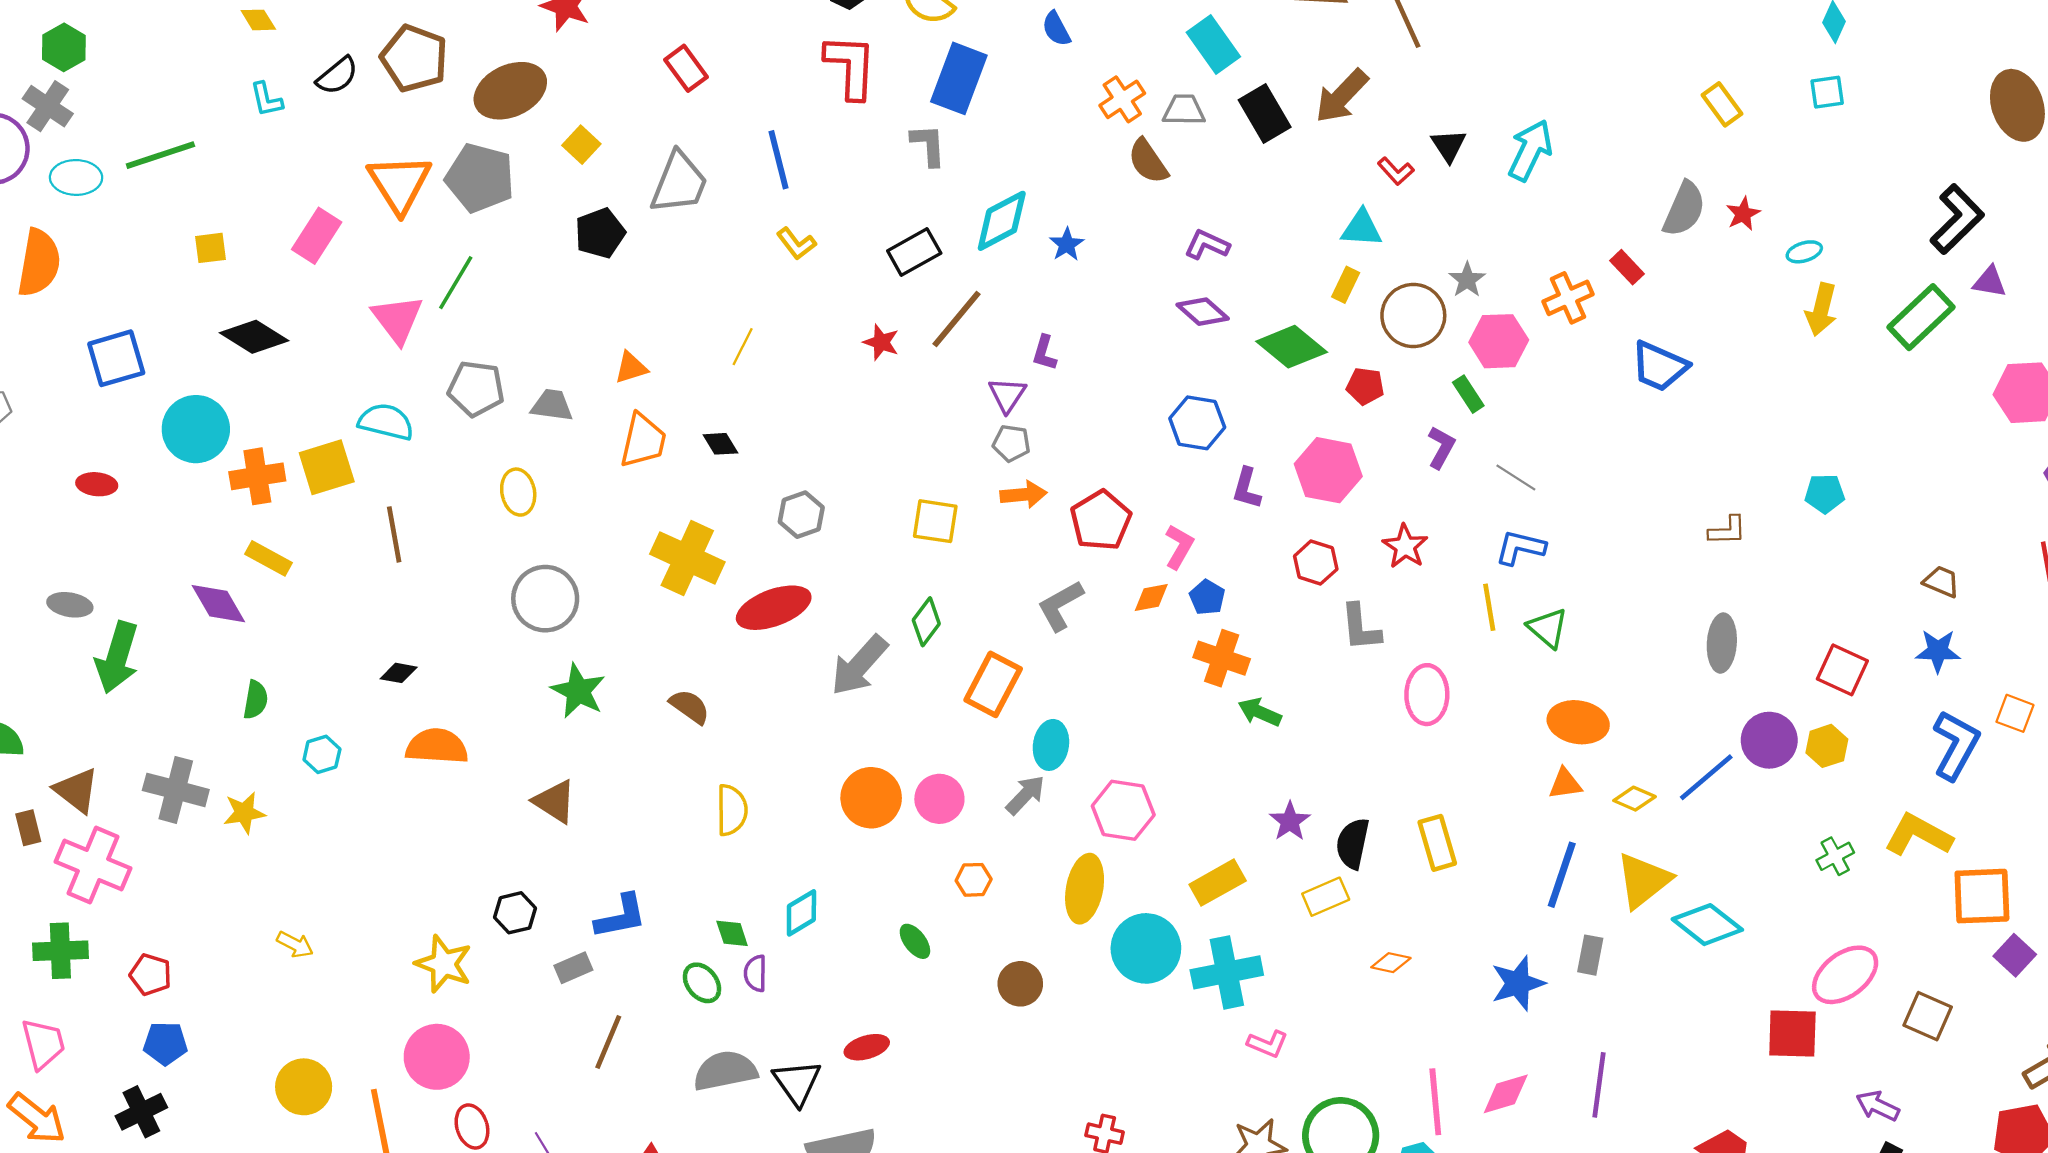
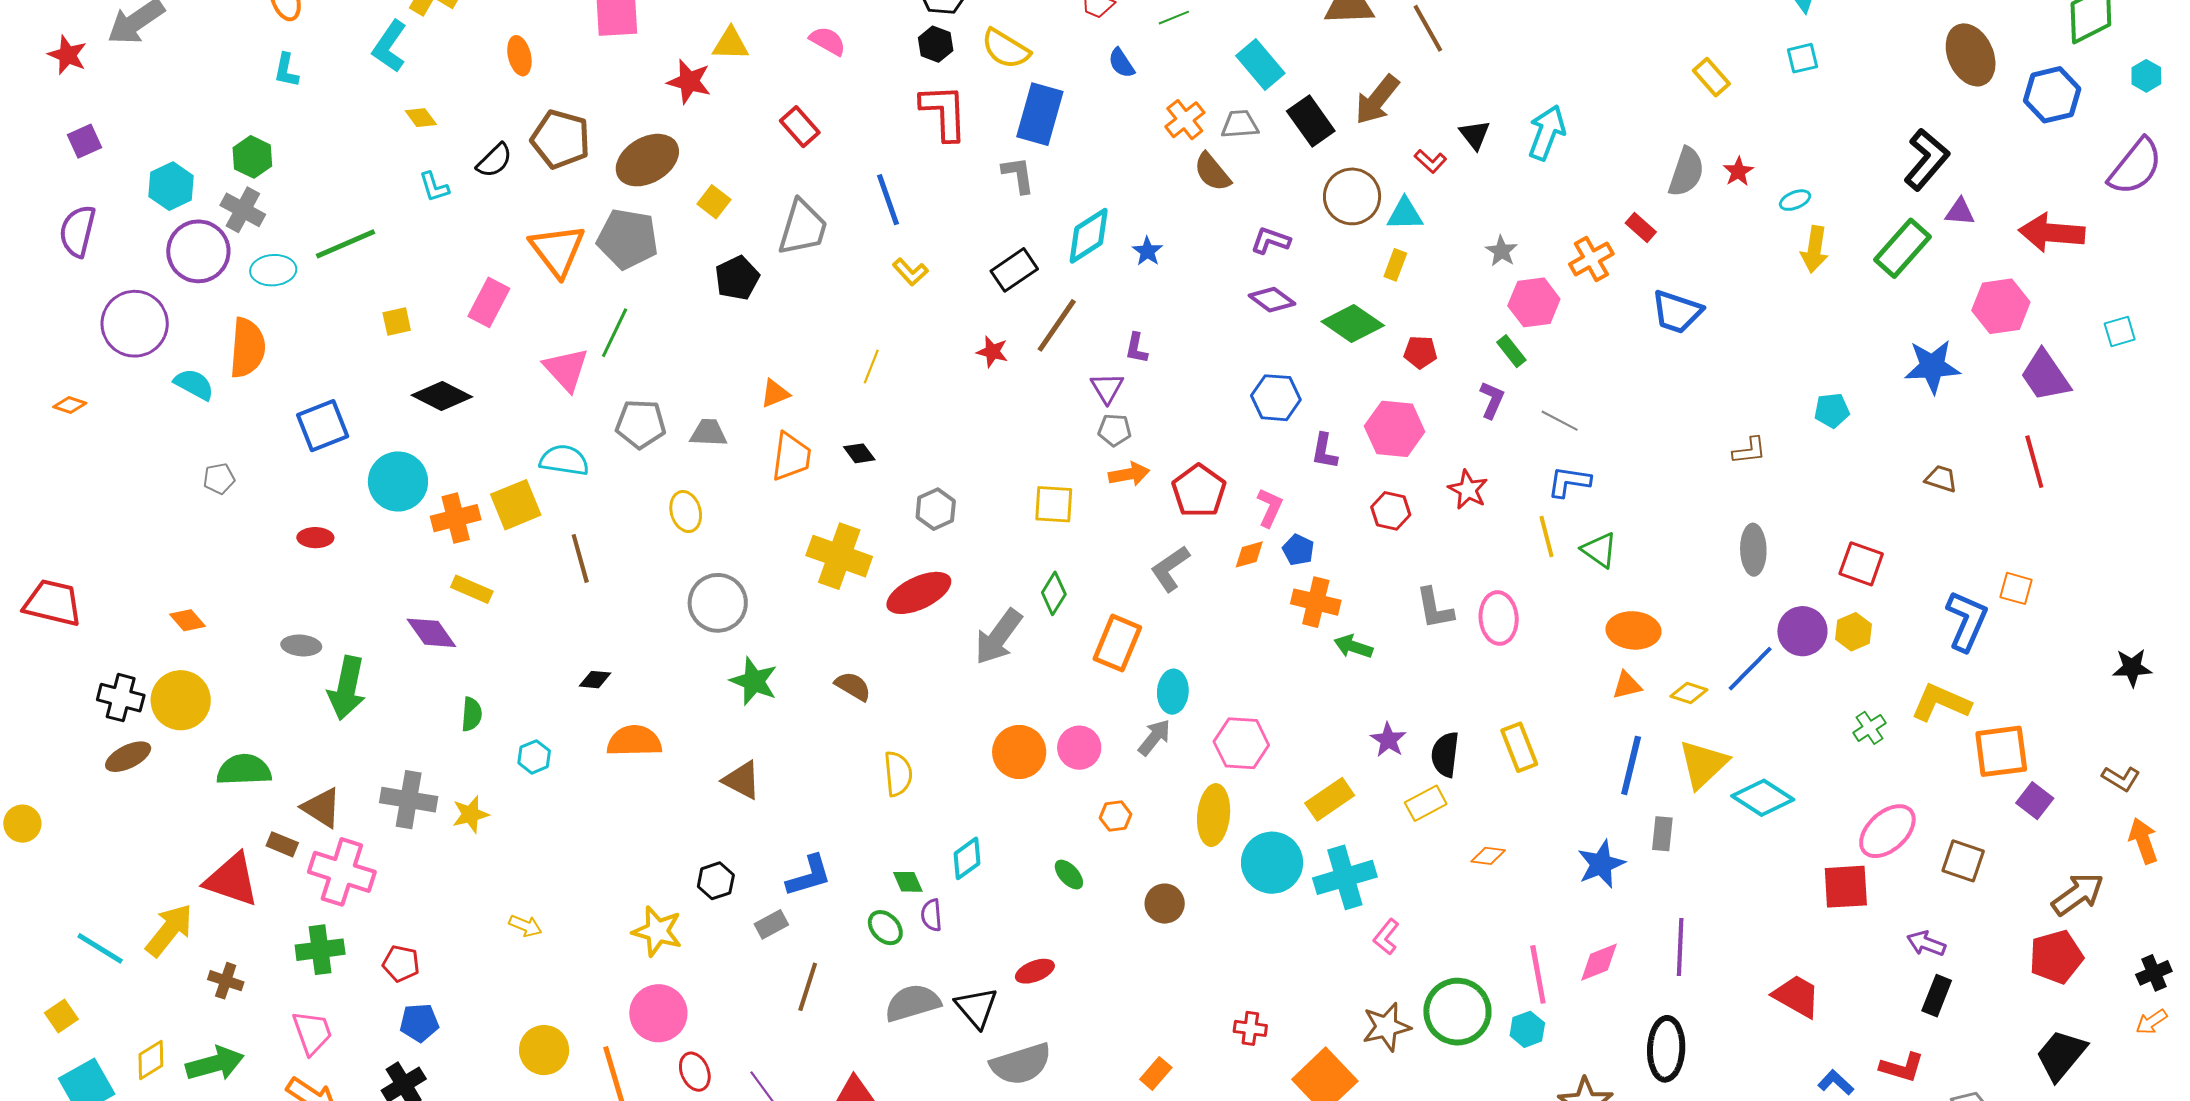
brown circle: (1413, 316) -> (1352, 196), moved
gray L-shape: (1361, 627) -> (1435, 608), moved
blue star: (1938, 651) -> (1932, 367), moved, size x1.4
brown rectangle: (28, 828) -> (282, 844), turned -48
pink L-shape: (1268, 1044) -> (1386, 937), turned 111

